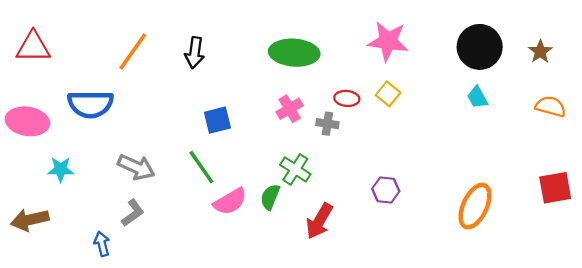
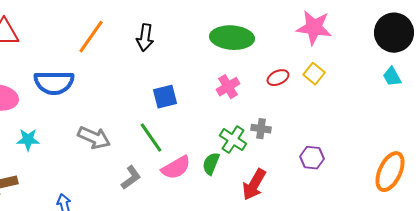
red ellipse: (347, 98) -> (278, 78), turned -30
gray cross: (327, 124) -> (261, 129), moved
gray L-shape: (133, 213) -> (131, 178), moved

